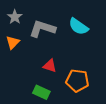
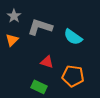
cyan semicircle: (78, 27) -> (73, 37), moved

